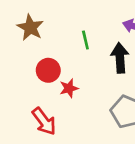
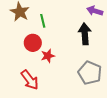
green line: (85, 40) -> (43, 21), moved

